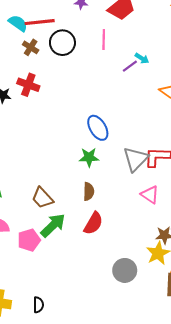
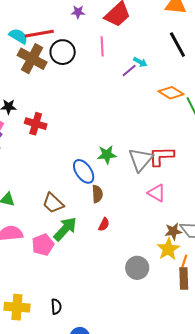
brown cross: (31, 47) -> (32, 59), size x1.8
red cross: (28, 85) -> (36, 124), moved
blue ellipse: (98, 128) -> (84, 171), moved
green star: (89, 157) -> (107, 155), moved
red semicircle: (93, 223) -> (104, 224), size x0.6

